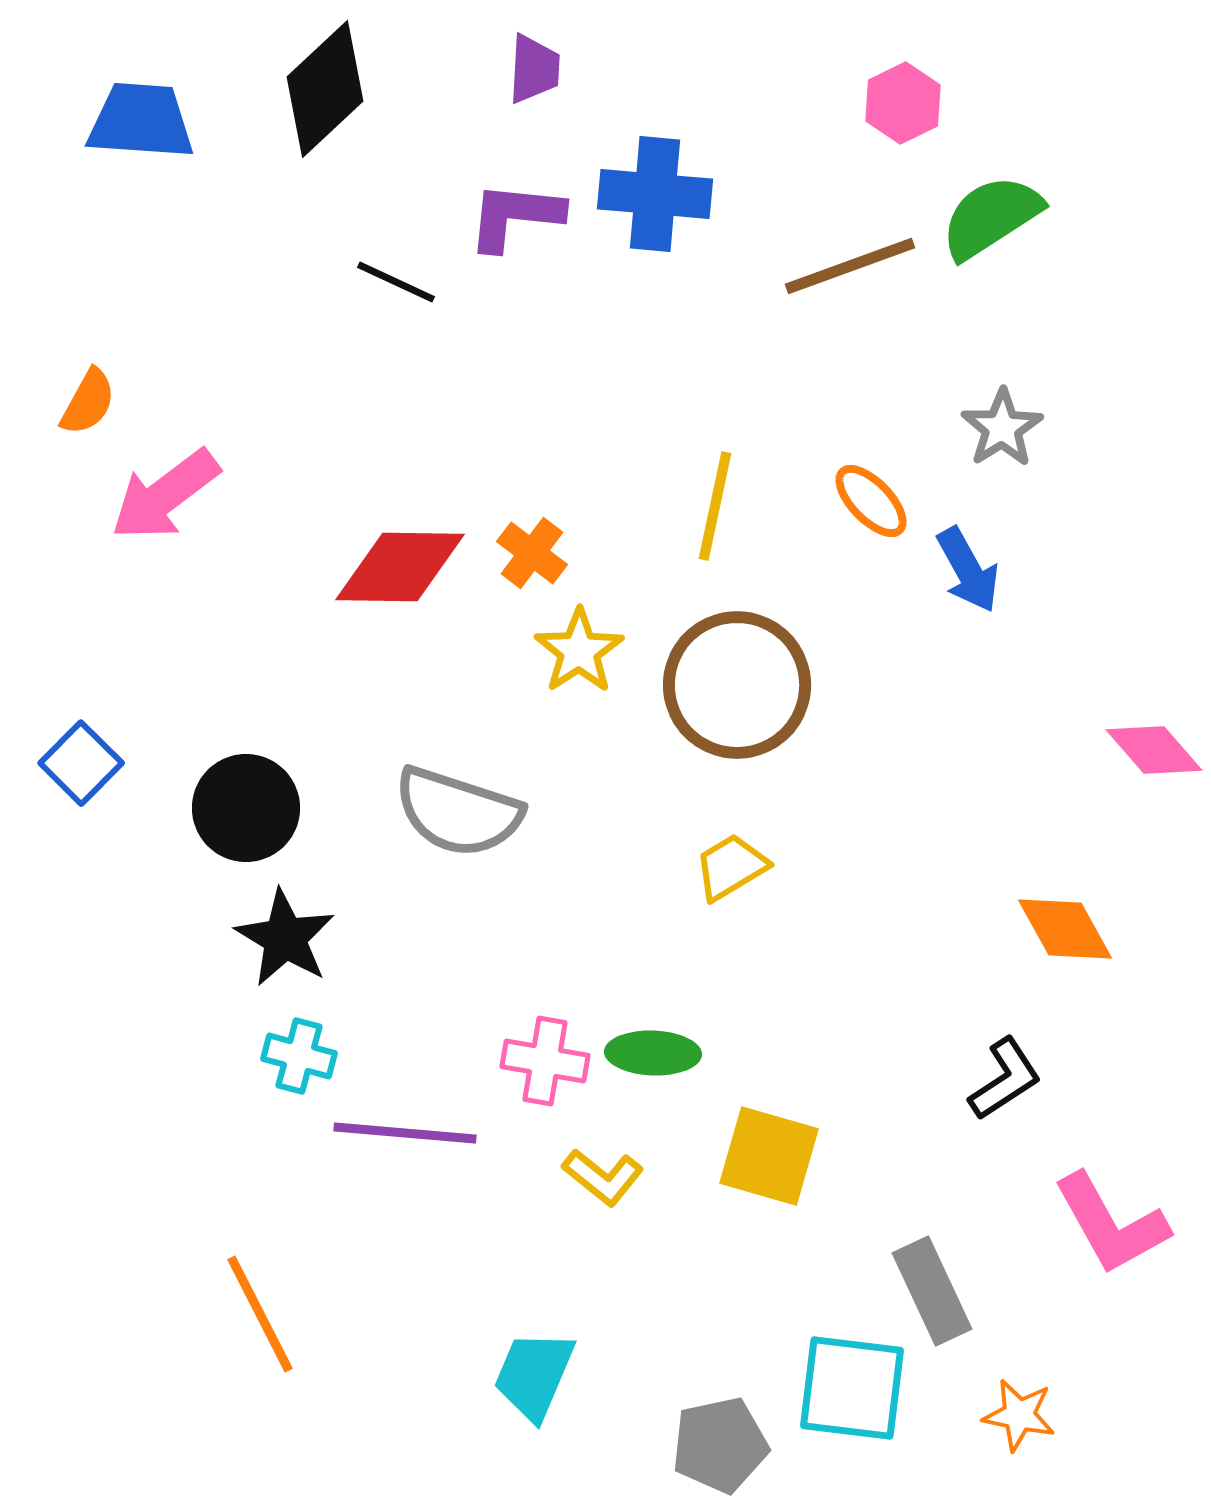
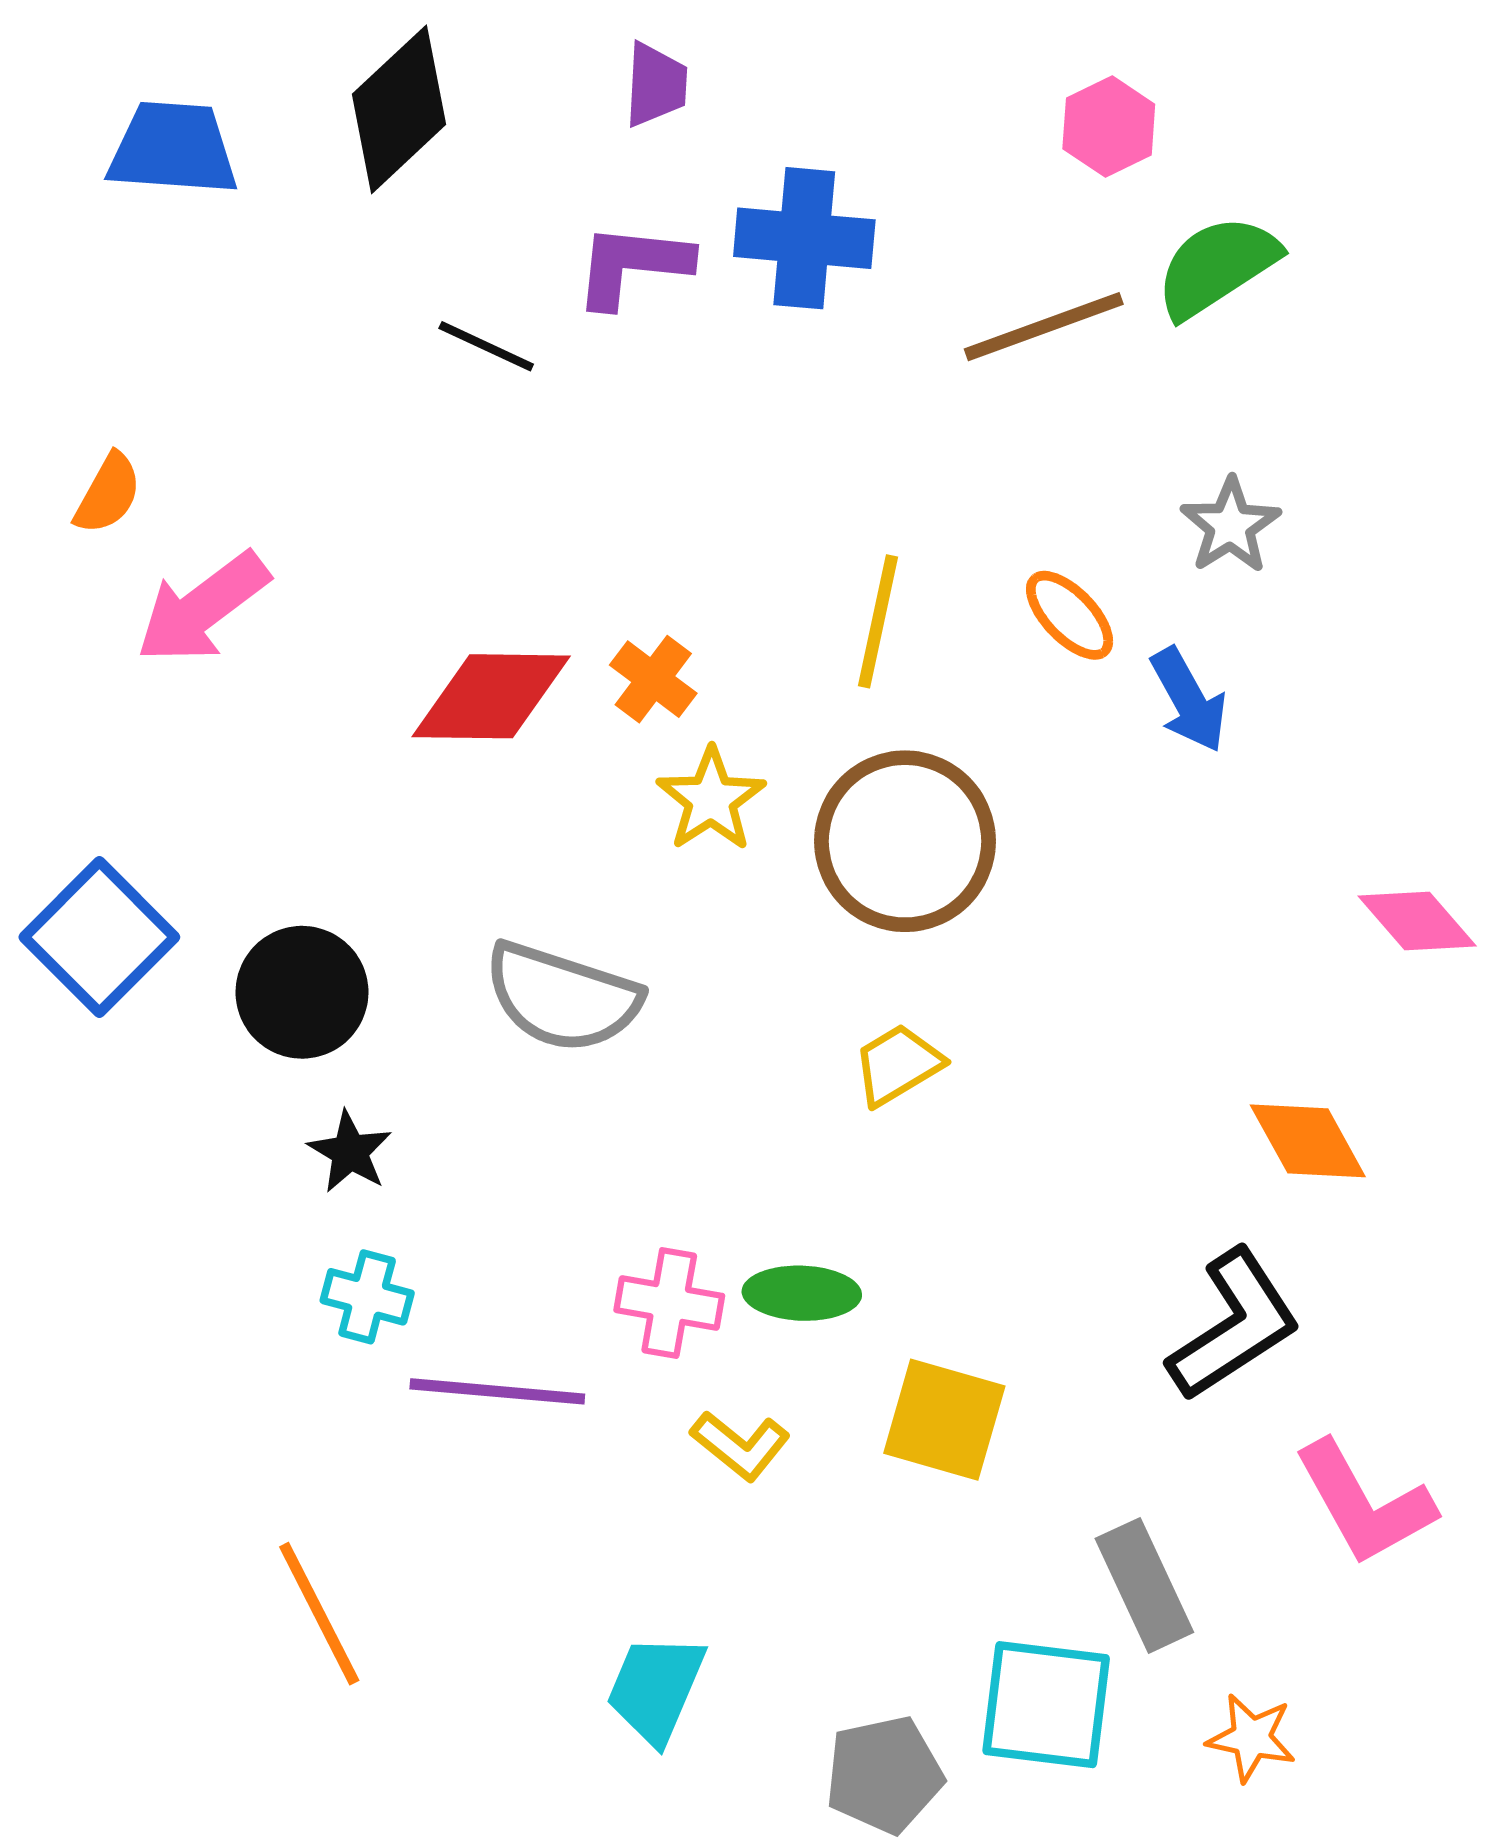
blue square: (81, 763) -> (99, 937), size x1.5
black star: (285, 938) -> (350, 1152), size x0.7
black L-shape: (1005, 1079) -> (1234, 1325), size x1.5

